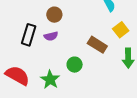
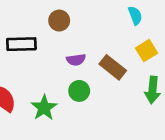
black rectangle: (29, 35) -> (21, 44), turned 65
purple semicircle: (51, 36) -> (76, 60), moved

